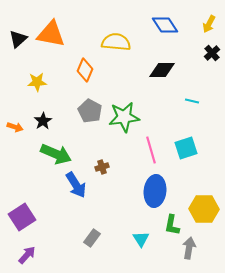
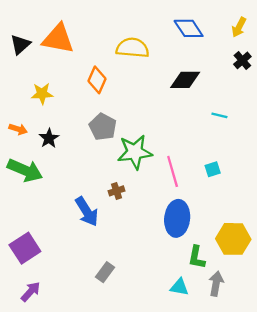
green star: (124, 117) -> (135, 152), moved
orange arrow: (15, 127) -> (18, 129), moved
cyan square: (186, 148) -> (213, 169), size x0.6
green arrow: (56, 154) -> (25, 170), moved
cyan triangle: (141, 239) -> (179, 287), moved, turned -48

